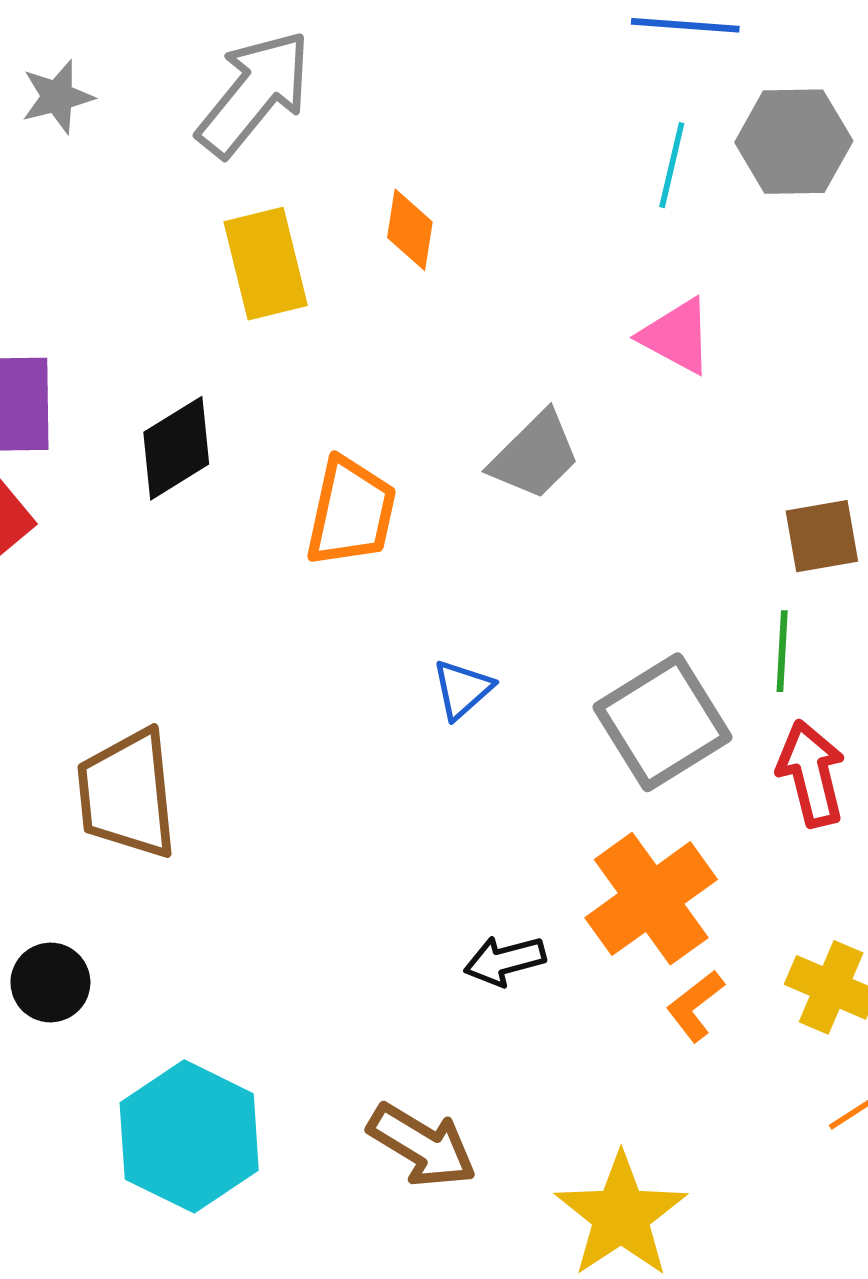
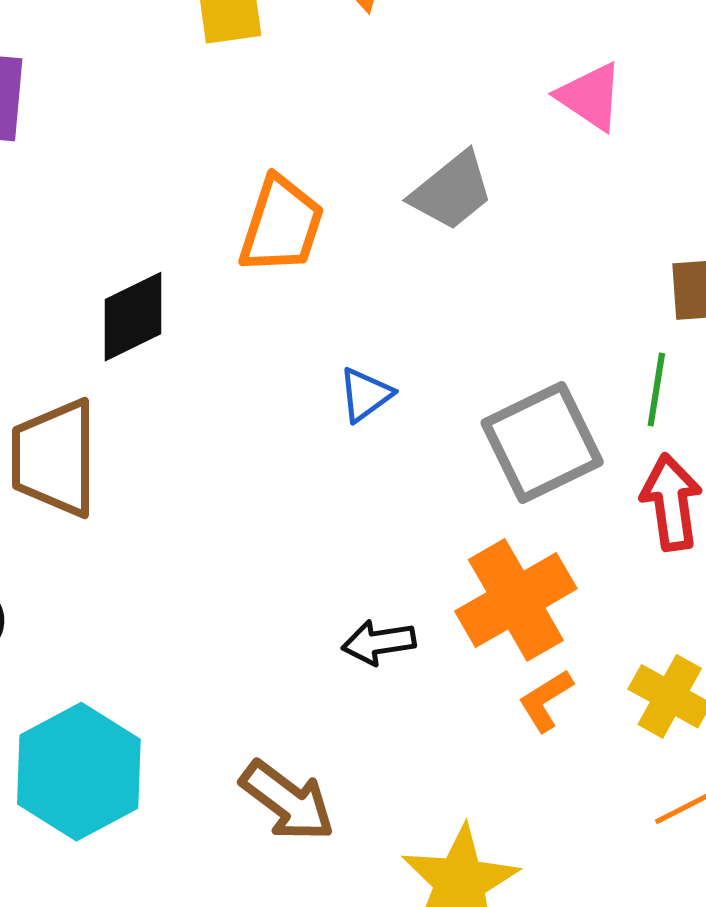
black diamond: (176, 448) -> (133, 317), moved

